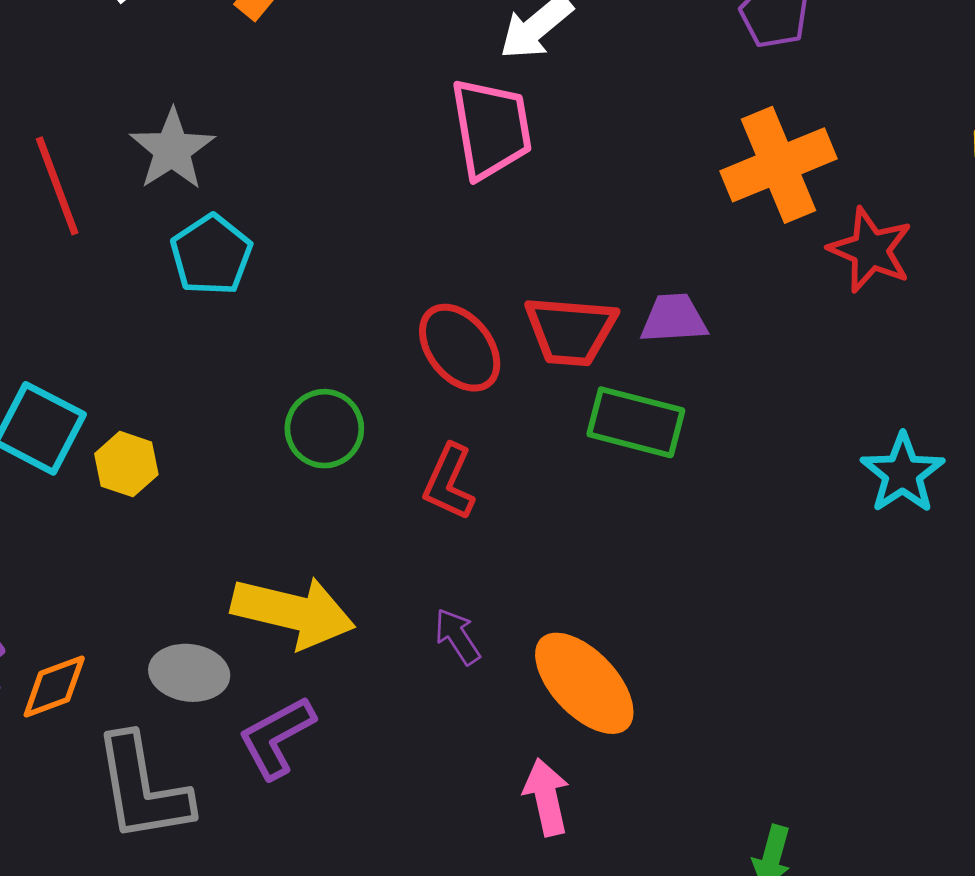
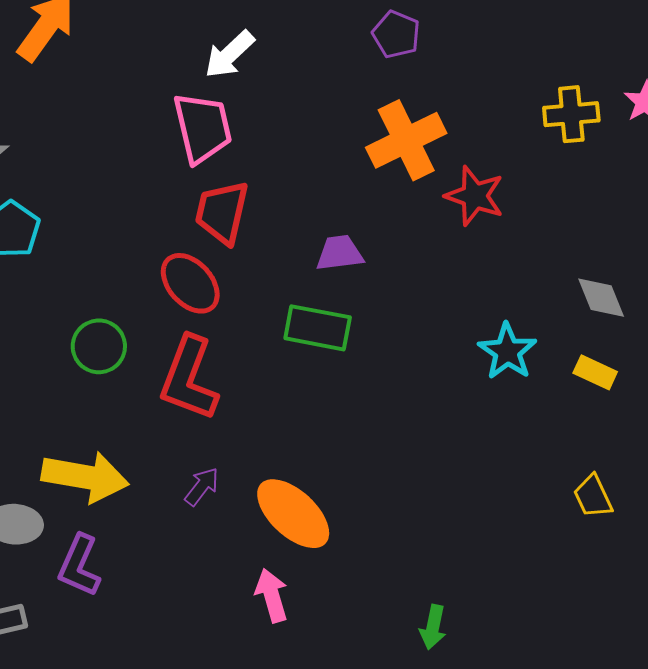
red trapezoid: (571, 331) -> (222, 212), moved, turned 102
red L-shape: (449, 482) -> (189, 378), size x1.6
purple arrow: (457, 637) -> (202, 486), turned 75
purple L-shape: (277, 737) -> (79, 566), turned -34

